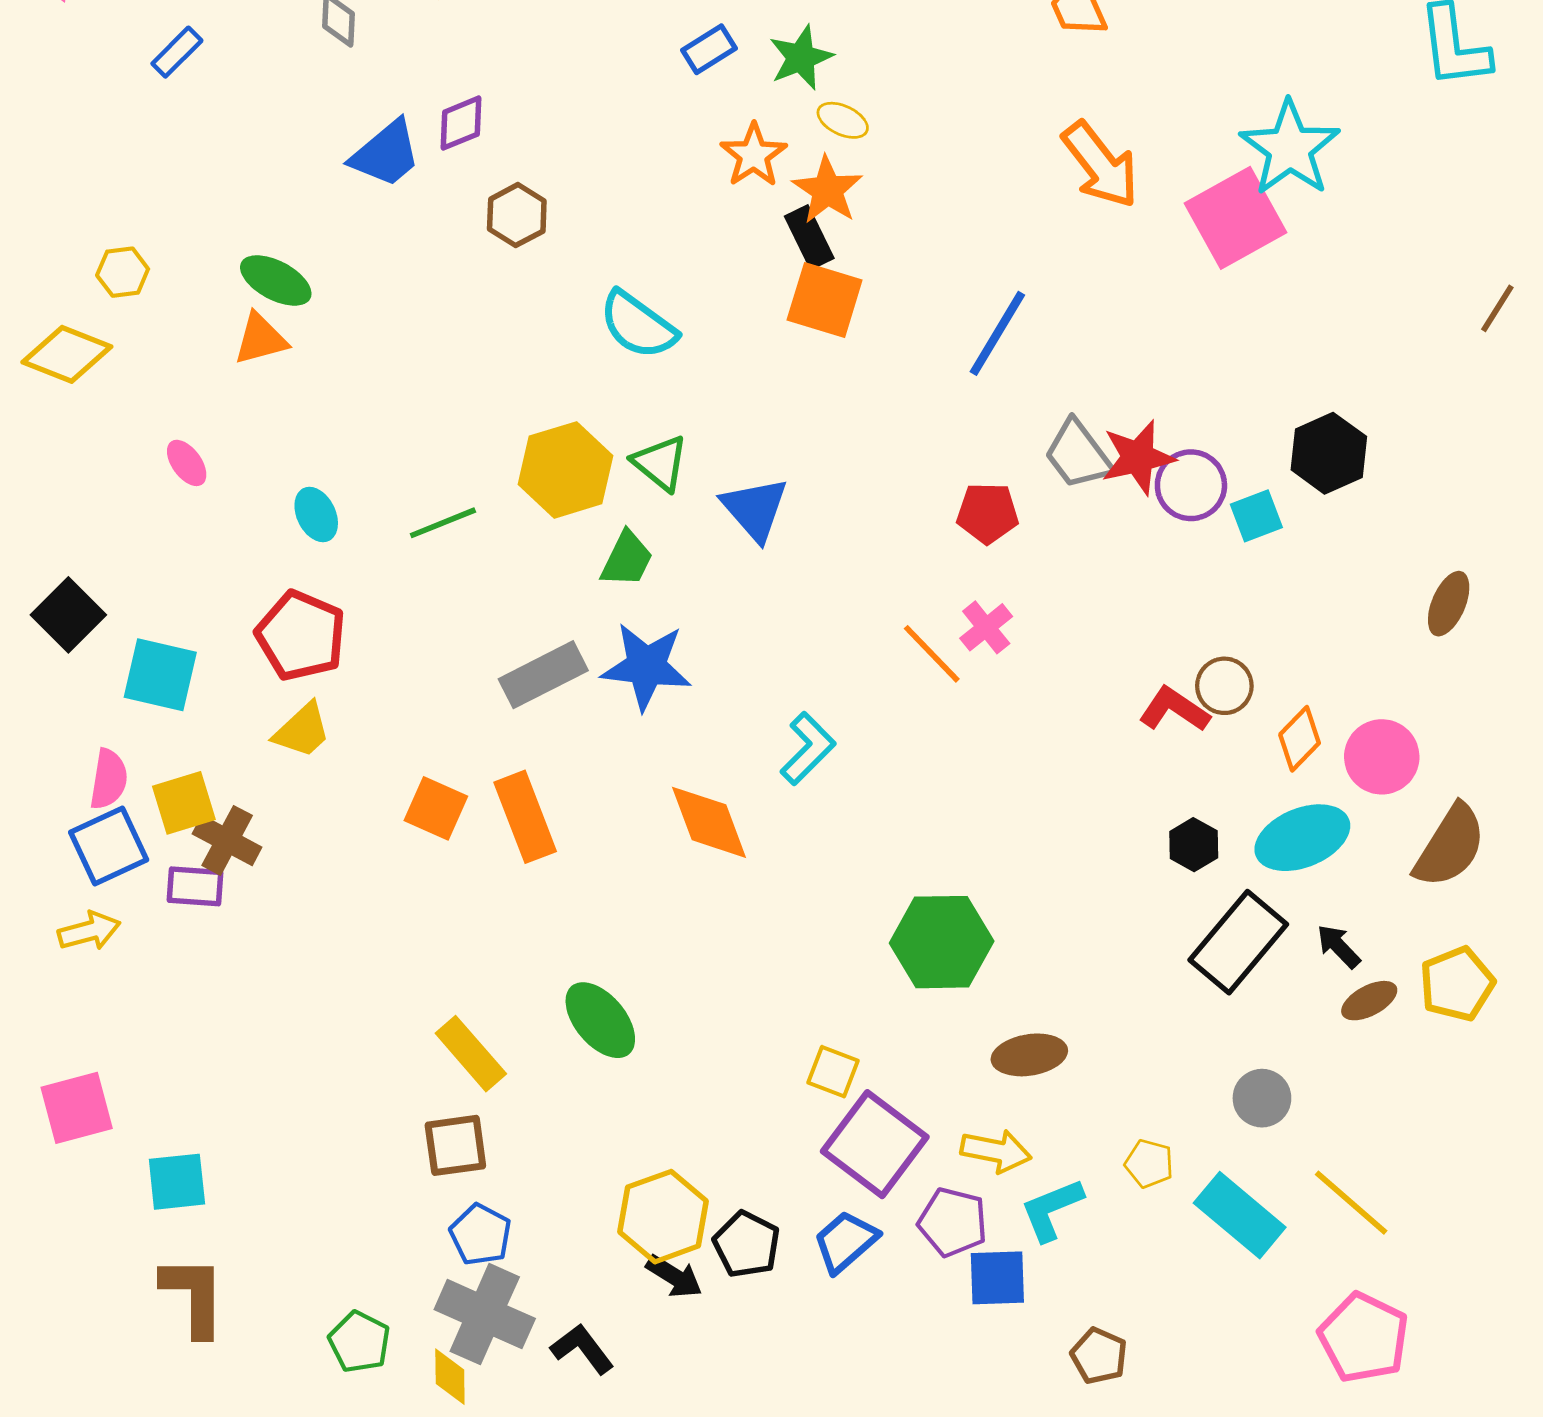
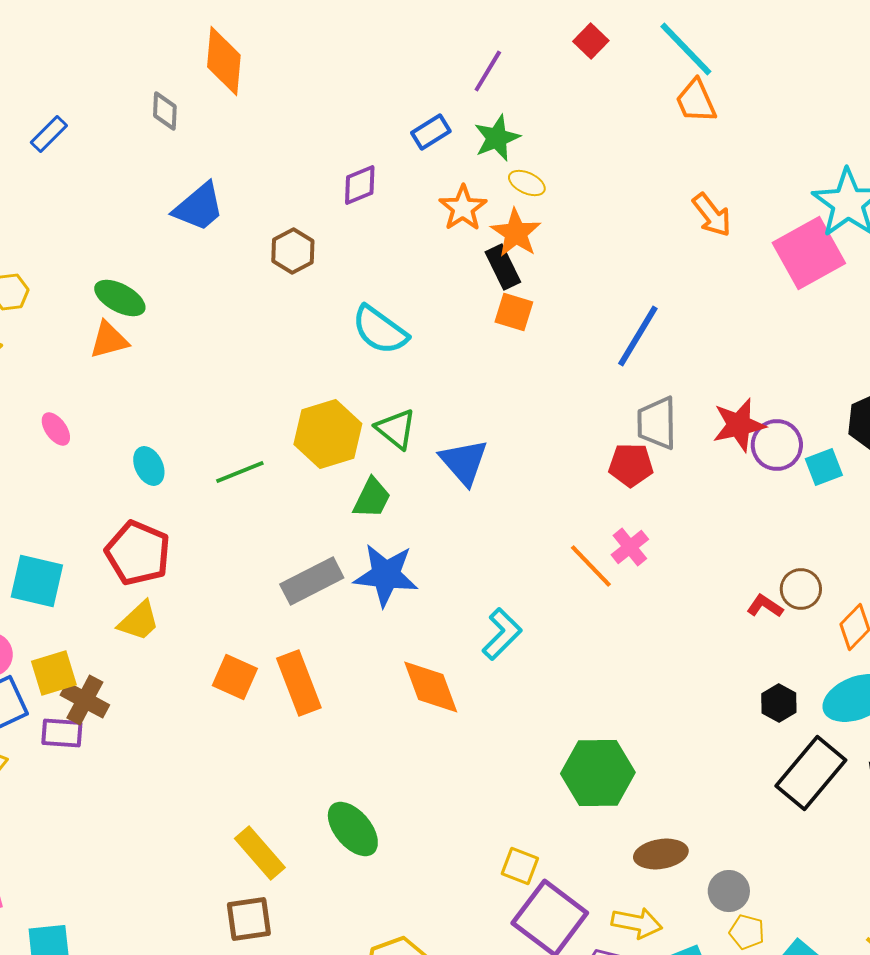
purple diamond: (461, 123) -> (360, 185), moved
orange arrow: (1100, 165) -> (712, 215), size x0.7
orange square: (825, 300) -> (514, 312), size x0.7
gray trapezoid: (1078, 455) -> (657, 423), moved, turned 36
red L-shape: (1174, 710) -> (765, 606), size x0.7
gray circle: (1262, 1098) -> (729, 891), moved

